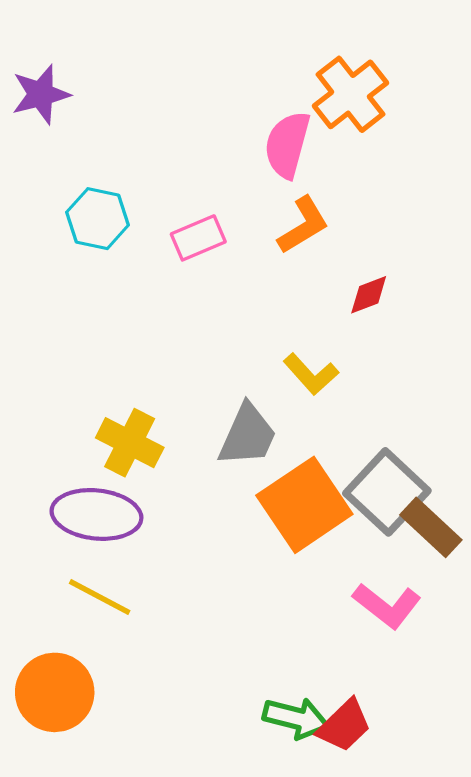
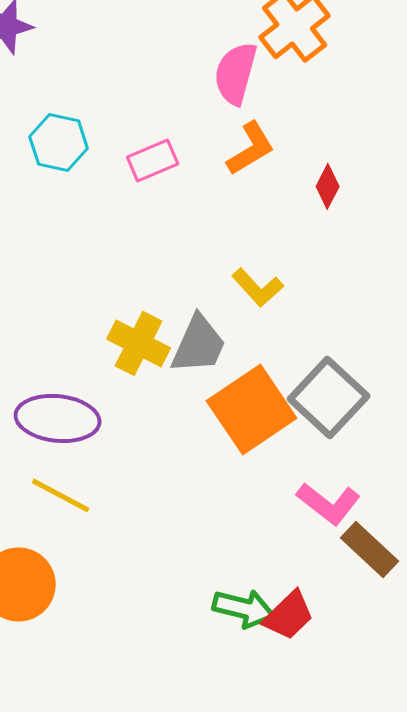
red diamond: (369, 295) -> (328, 186), moved, turned -42
yellow cross: (130, 443) -> (139, 343), moved
brown rectangle: (431, 527) -> (370, 549), moved

